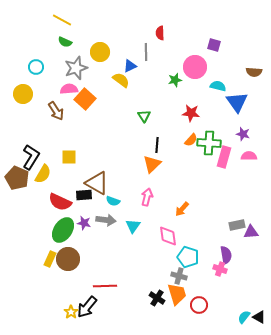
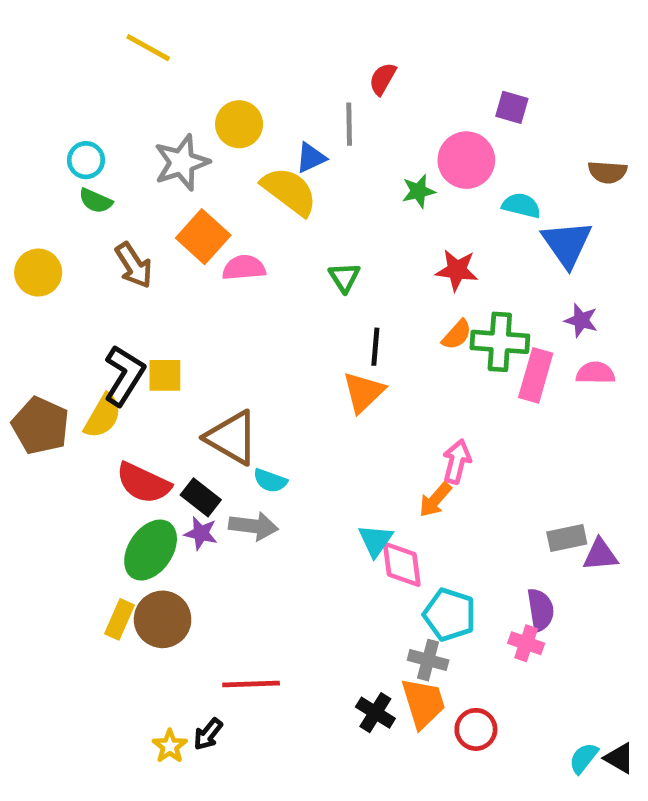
red semicircle: (160, 33) -> (383, 79), turned 32
green semicircle: (65, 42) -> (96, 201), moved
yellow semicircle: (121, 80) -> (289, 191), size x1.4
pink semicircle: (69, 89) -> (244, 268), moved
yellow circle: (23, 94) -> (38, 273), moved
black L-shape: (31, 157) -> (124, 375), moved
black rectangle: (84, 195) -> (201, 497), moved, turned 42
pink arrow: (147, 197) -> (457, 461), moved
cyan triangle: (133, 226) -> (375, 540), moved
black arrow: (87, 307) -> (208, 734), size x0.6

